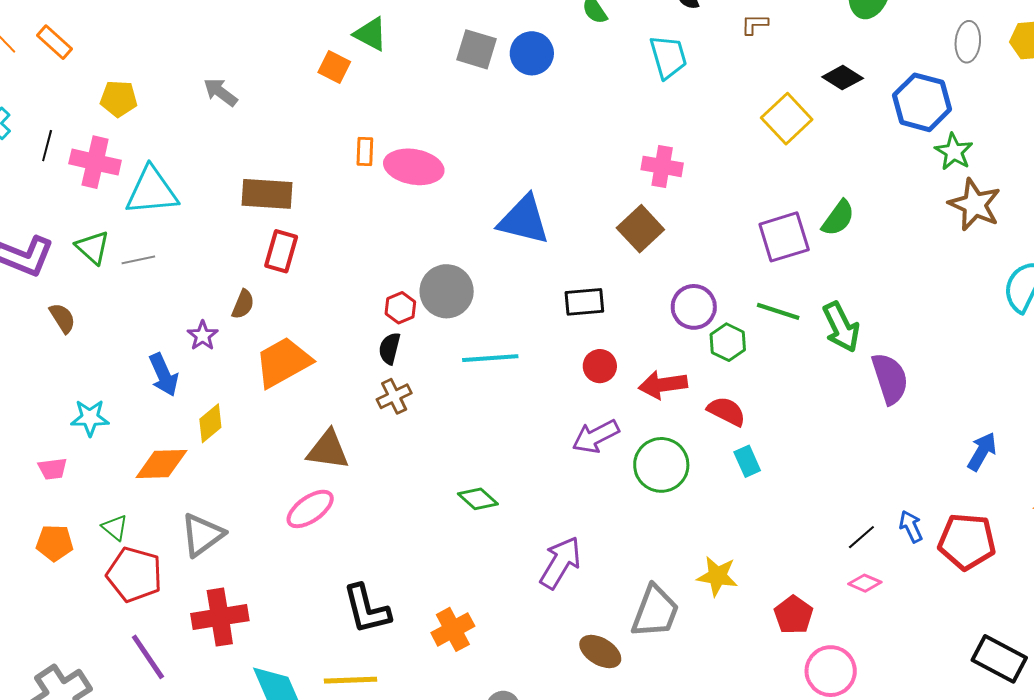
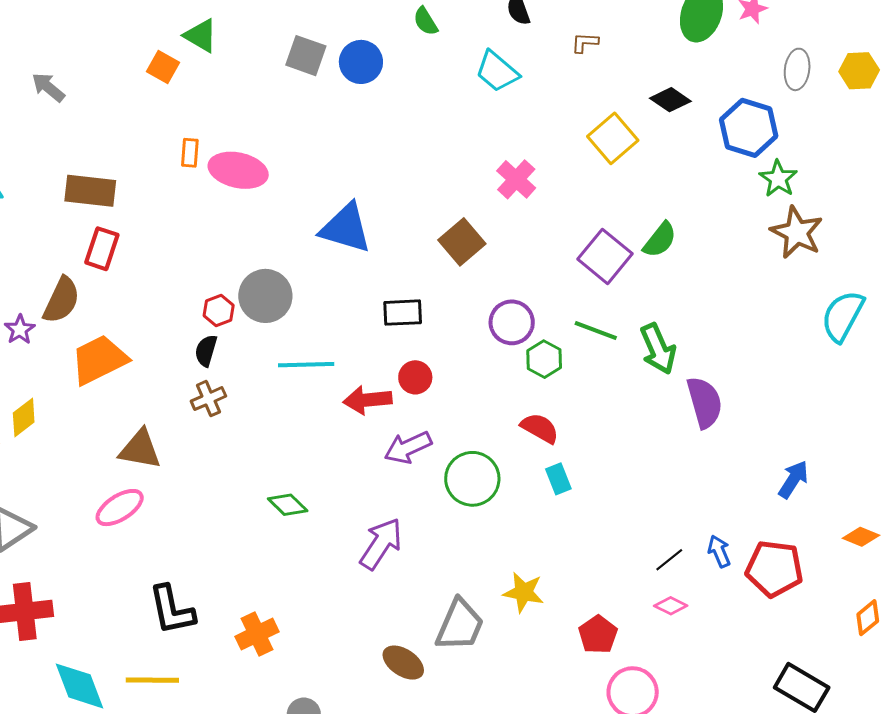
cyan trapezoid: (668, 57) -> (497, 72), turned 144
pink cross: (662, 166) -> (516, 179), moved, turned 30
purple square: (784, 237) -> (605, 256), turned -36
brown semicircle: (243, 304) -> (61, 300), size x1.6
red arrow: (663, 385) -> (368, 400), moved
purple arrow: (560, 563) -> (381, 544), moved

